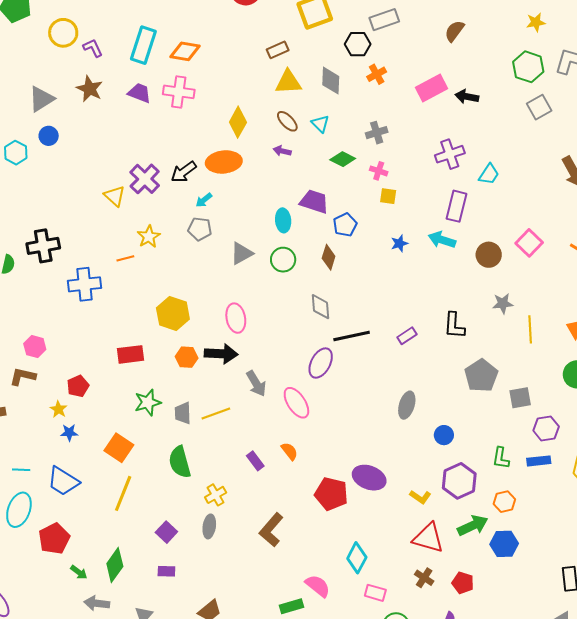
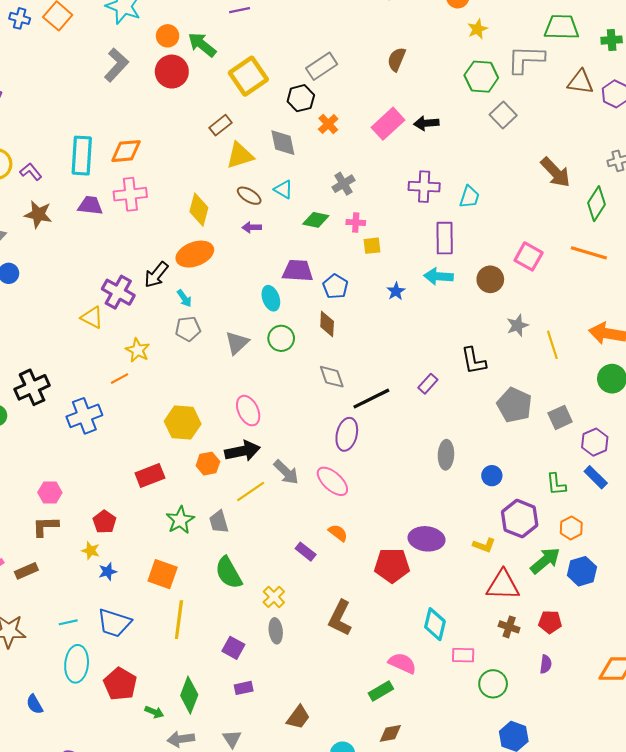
purple cross: (450, 154) -> (424, 187), turned 36
cyan arrow: (204, 200) -> (184, 298), turned -72
yellow line: (216, 414) -> (251, 491), moved
blue rectangle: (539, 461) -> (596, 477), turned 65

